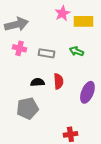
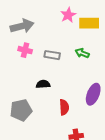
red semicircle: (58, 81) -> (64, 107), moved
gray pentagon: (27, 108) -> (21, 110), moved

